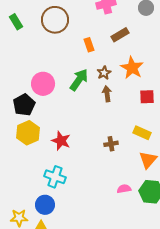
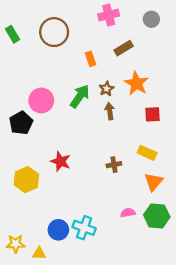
yellow hexagon: (28, 133) -> (26, 180), moved
cyan cross: (55, 177) -> (84, 228), moved
blue circle: (45, 205) -> (58, 230), moved

